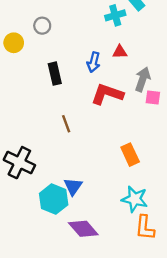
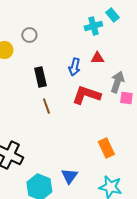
brown line: (66, 124) -> (46, 106), moved
blue triangle: (73, 186) -> (69, 176), moved

